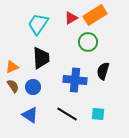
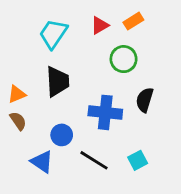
orange rectangle: (95, 15) -> (133, 21), size x0.6
blue circle: (33, 87) -> (62, 135), moved
cyan square: (98, 114) -> (138, 160), turned -32

